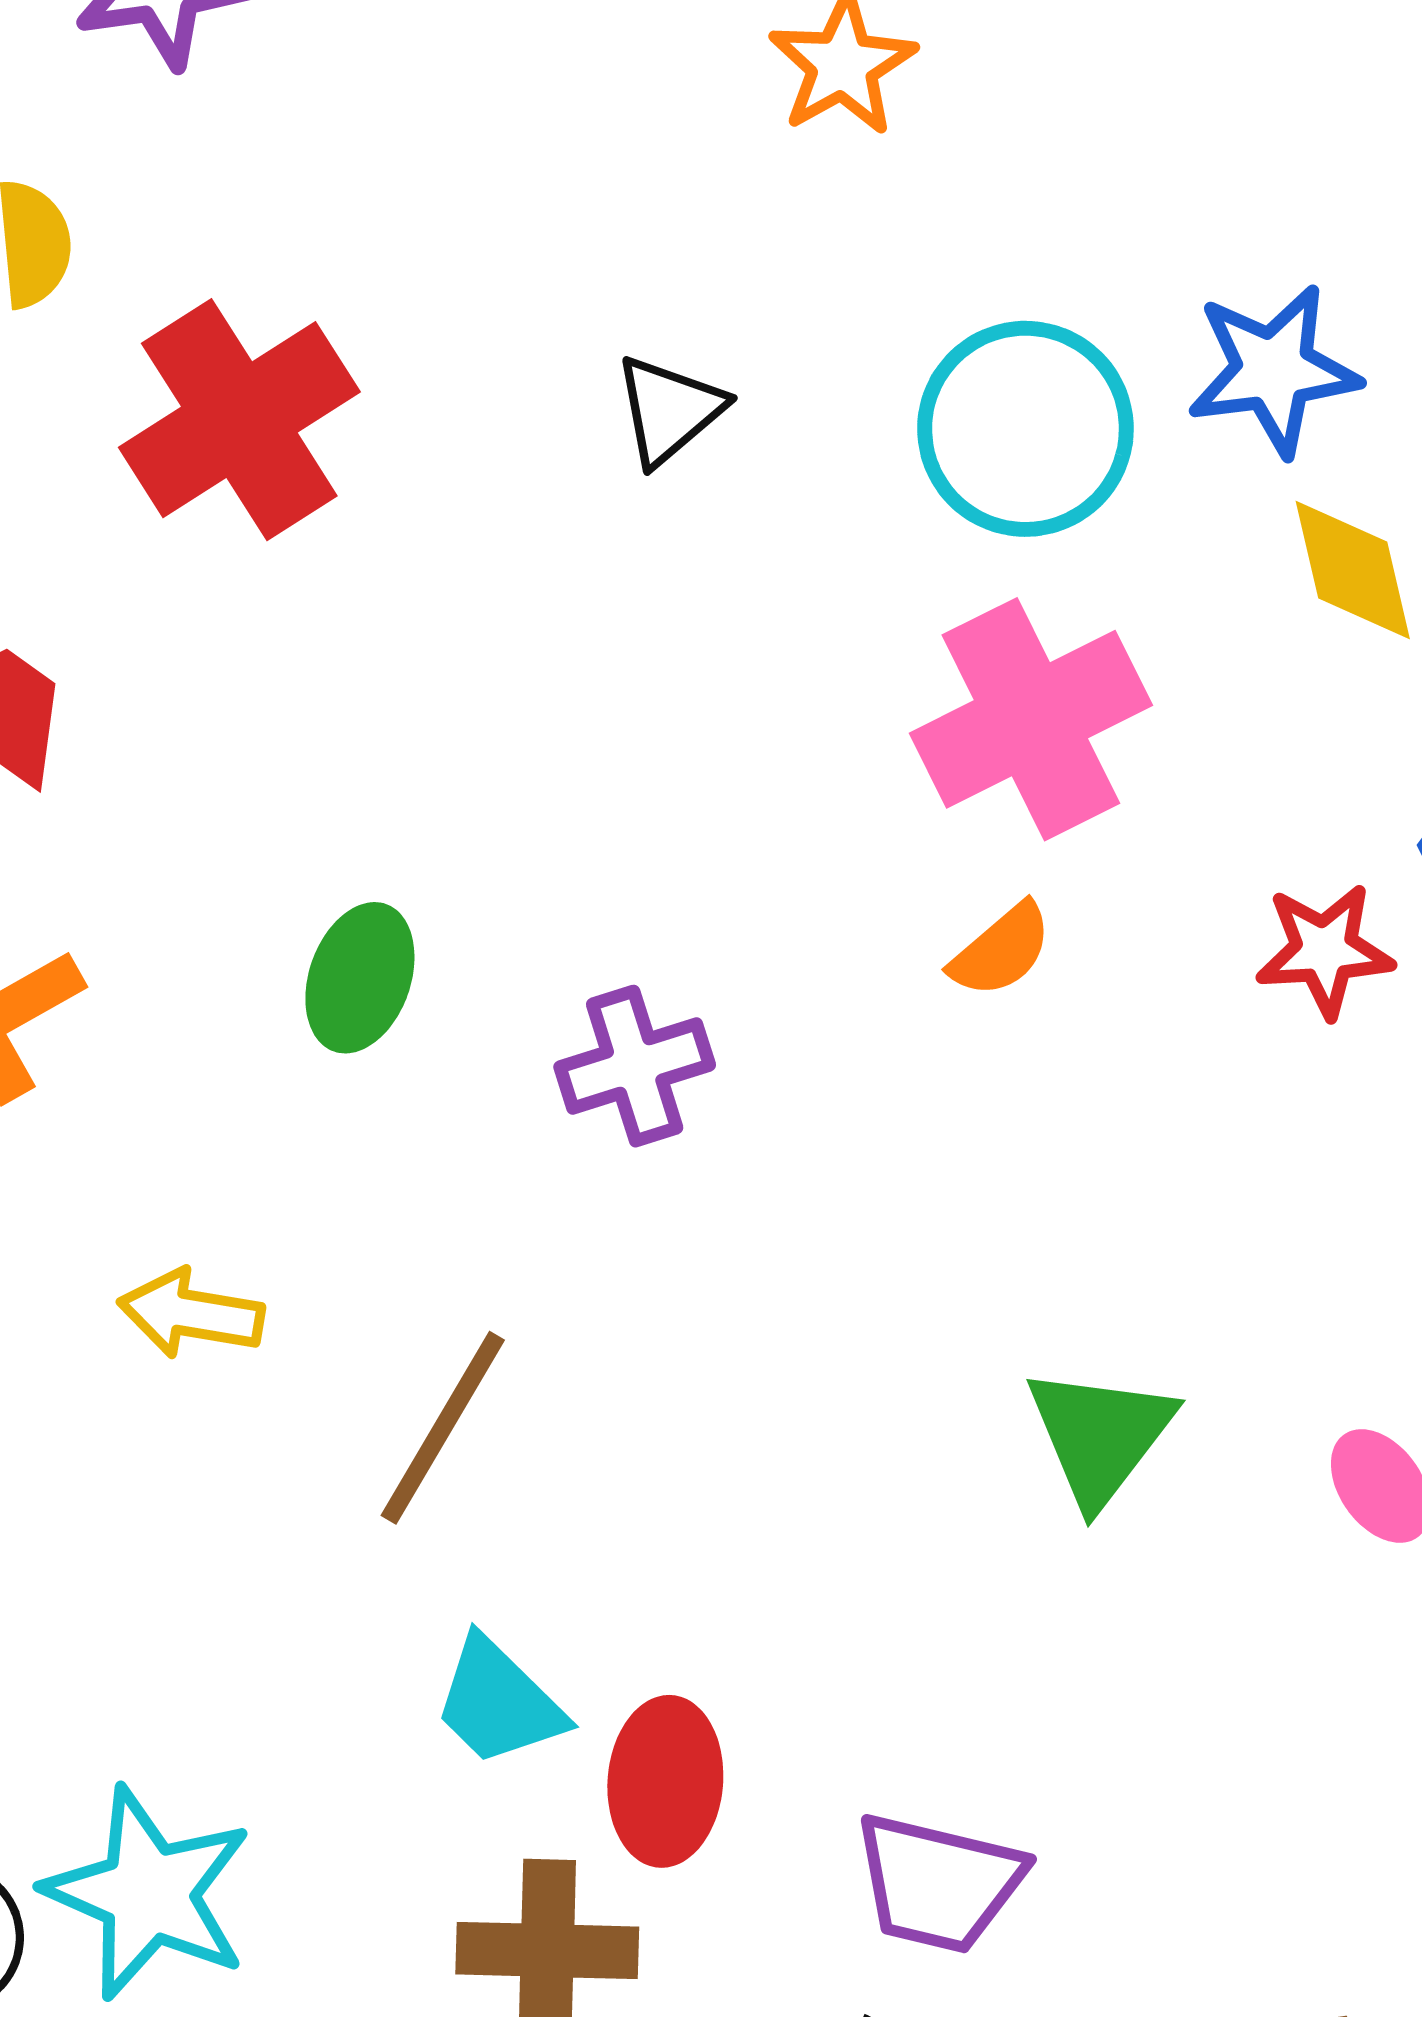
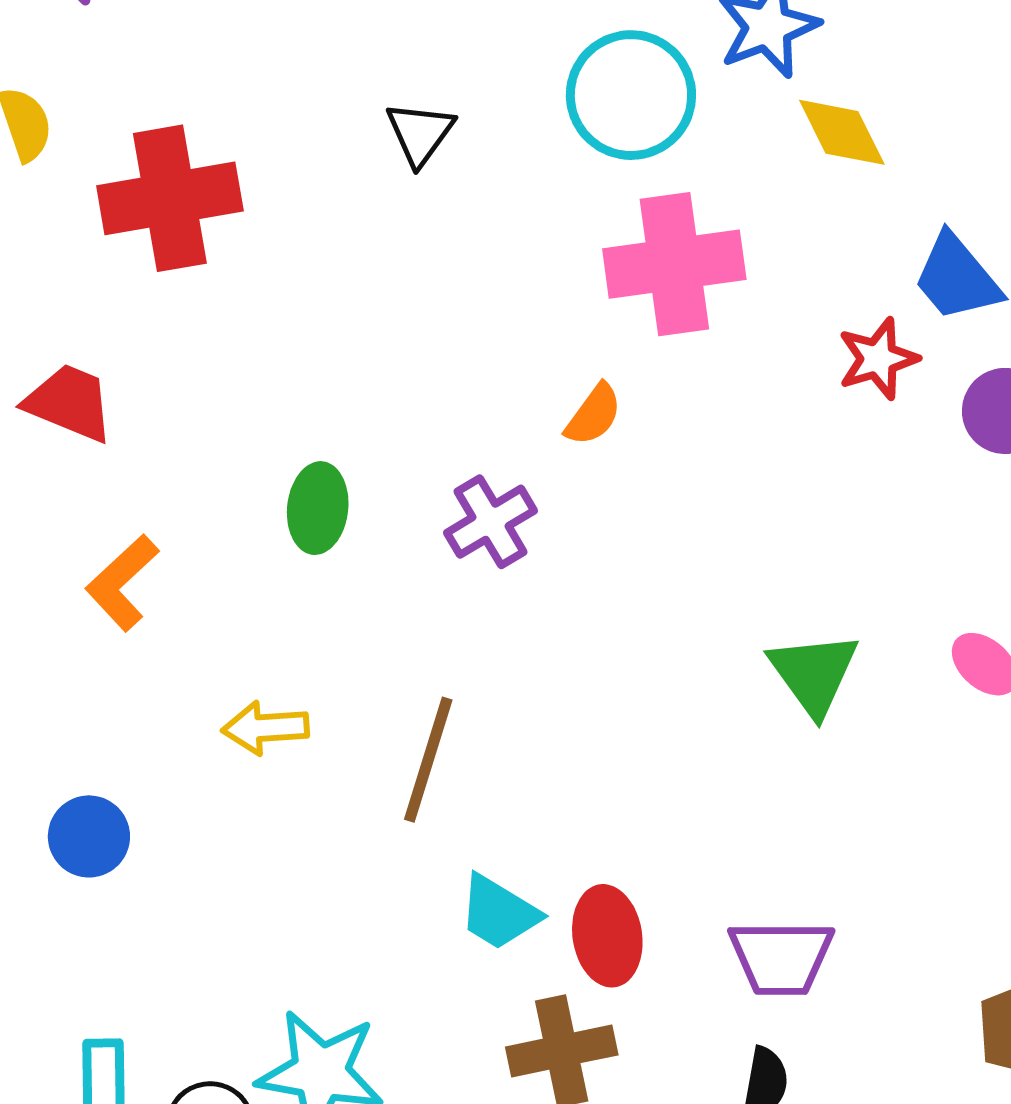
red cross: (239, 420) -> (170, 198), turned 36
pink cross: (1031, 719) -> (674, 264), turned 32
orange semicircle: (1001, 950) -> (594, 415), moved

